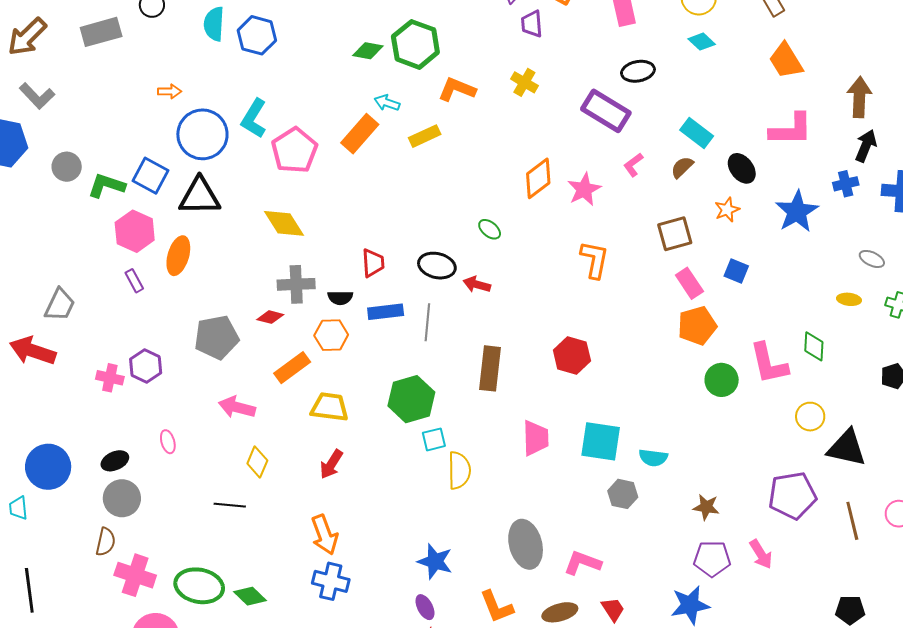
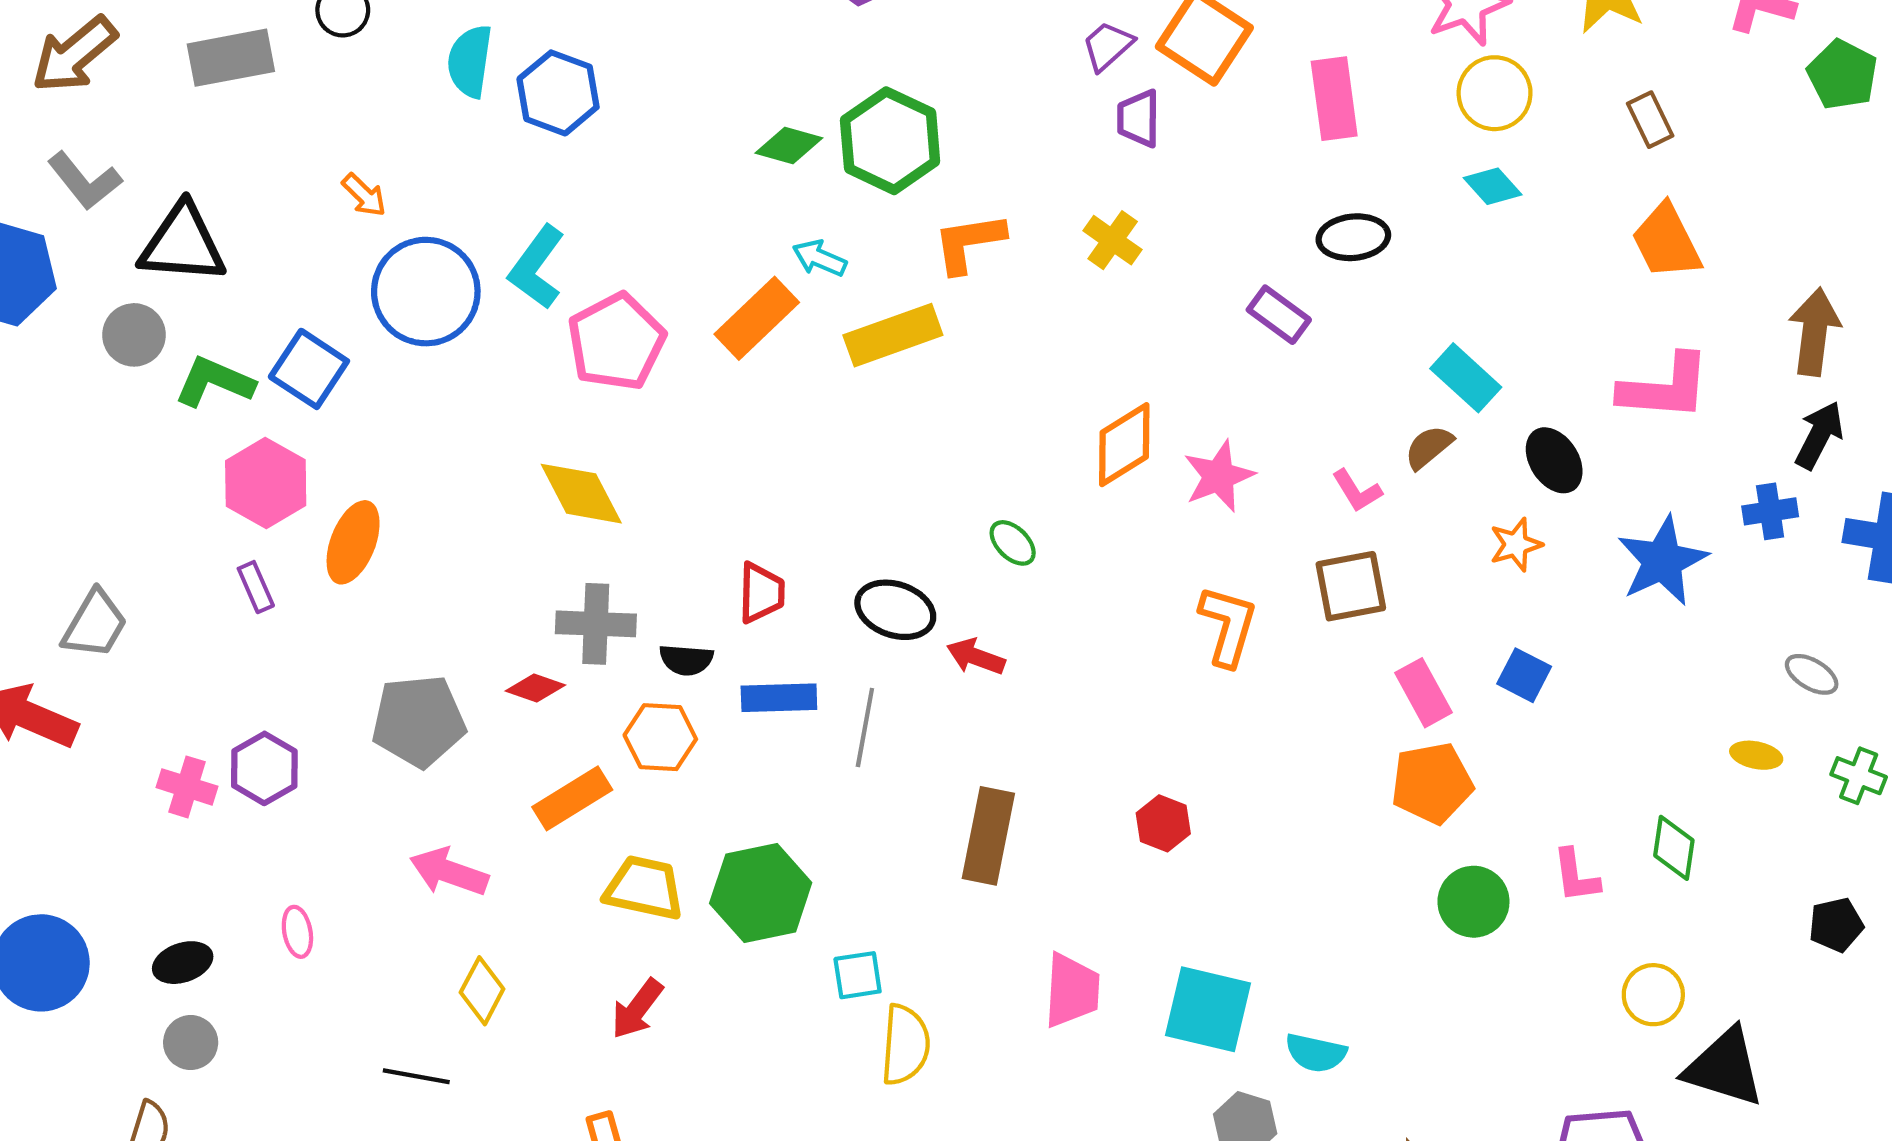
orange L-shape: (457, 89) -> (969, 243), turned -36
orange arrow: (170, 91) -> (364, 195), turned 40
purple rectangle: (606, 111) -> (1279, 315), size x0.6
yellow rectangle: (425, 136) -> (893, 335), size x1.4
pink L-shape: (633, 165) -> (1357, 491), moved, turned -90
black triangle: (200, 196) -> (183, 244), moved
brown square: (675, 234) -> (1351, 586), moved
red hexagon: (572, 355) -> (1163, 823), size x0.7
pink L-shape: (769, 364) -> (1576, 876), size x0.6
green hexagon: (411, 399) -> (761, 893), moved
gray circle: (122, 498) -> (191, 1043), size x0.7

